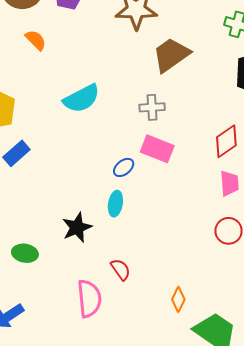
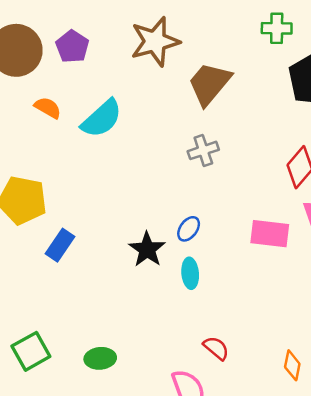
cyan semicircle: (82, 98) -> (102, 119), moved
pink rectangle: (157, 149) -> (270, 234), moved
black star: (77, 228) -> (147, 249), moved

